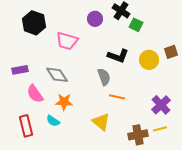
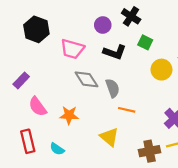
green square: (136, 25) -> (145, 42), moved
black L-shape: (118, 56) -> (115, 52), moved
purple rectangle: (20, 70) -> (21, 80), turned -35
gray diamond: (57, 75) -> (86, 79), moved
cyan semicircle: (53, 121) -> (57, 149), moved

